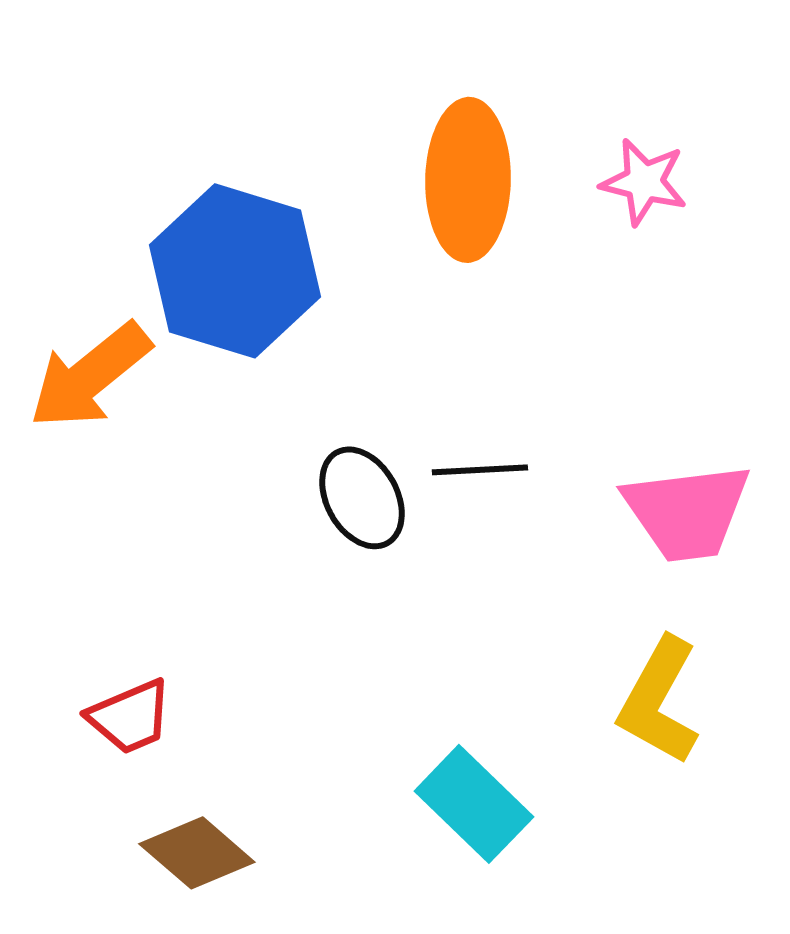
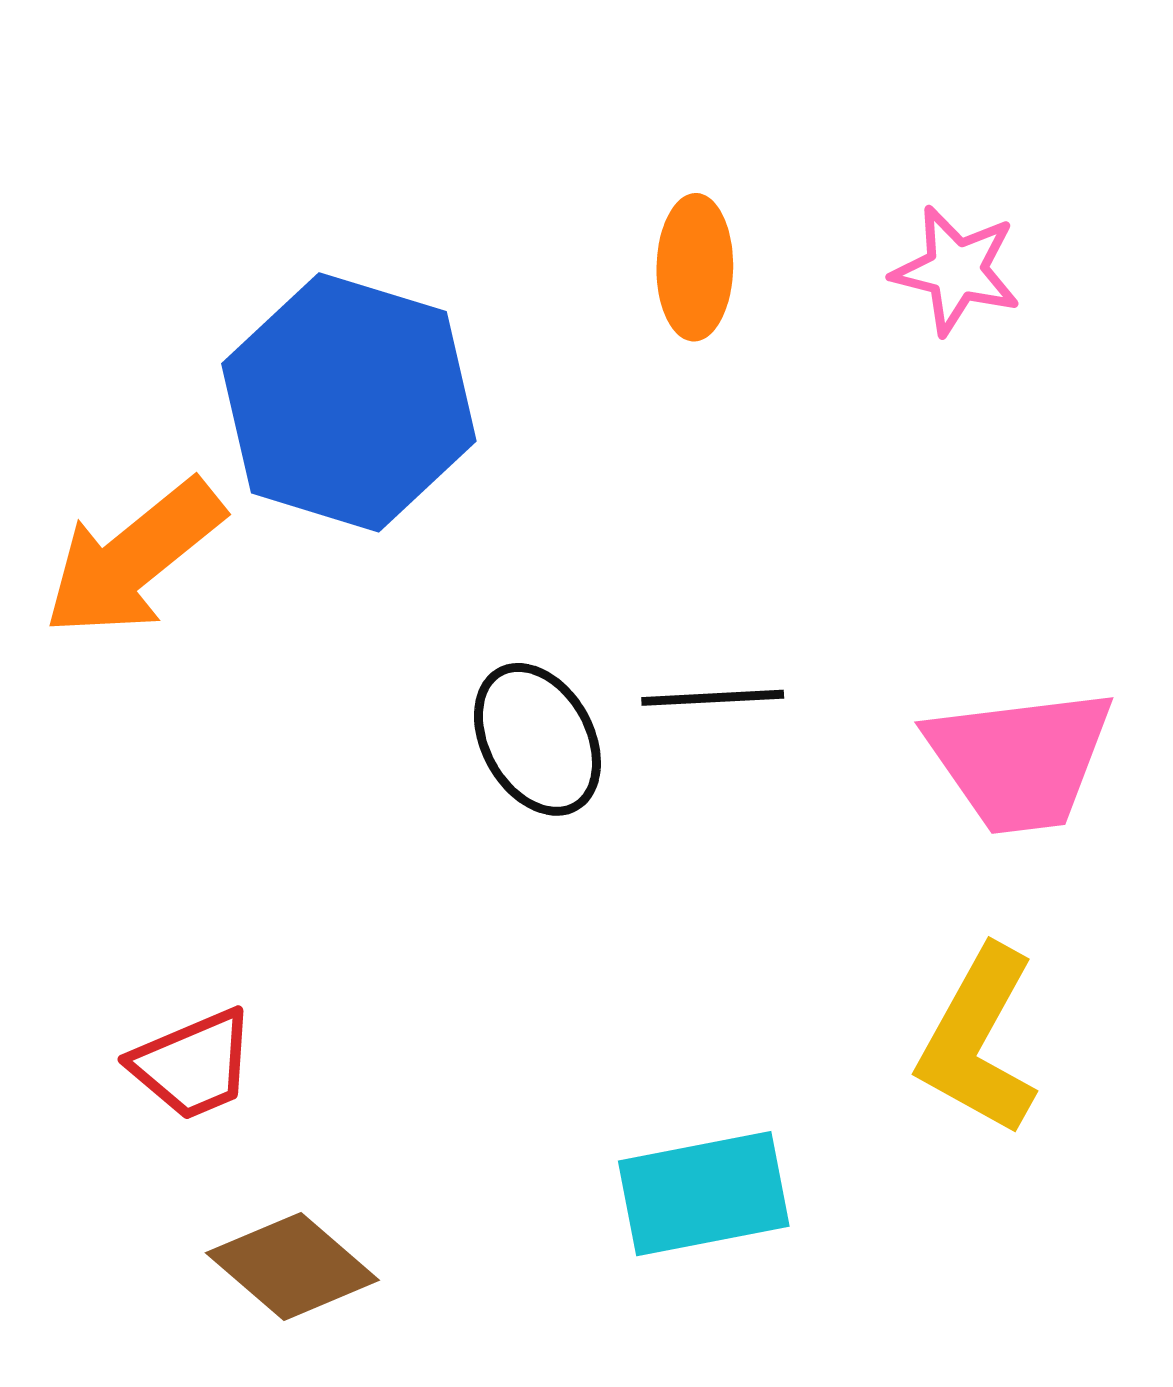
orange ellipse: (468, 180) -> (695, 267), size x0.6
cyan rectangle: (474, 804) -> (704, 1194), turned -55

